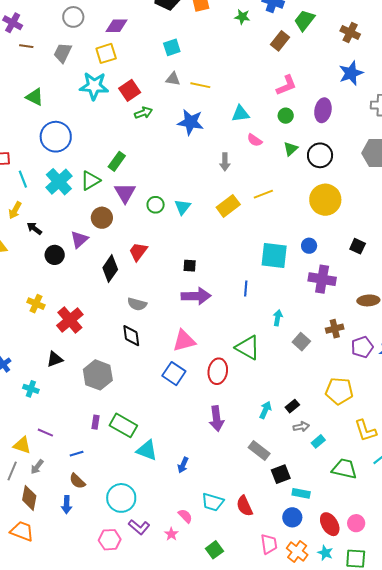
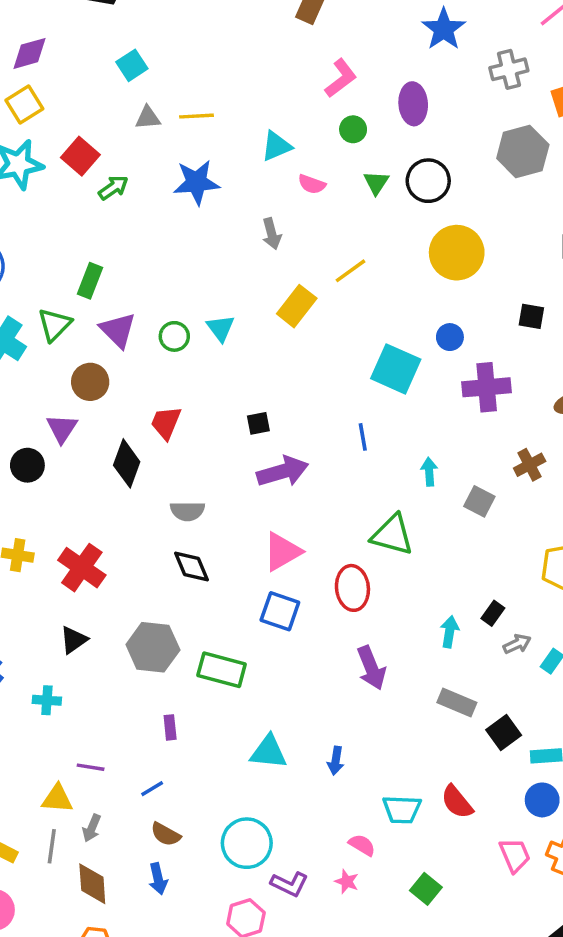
cyan square: (274, 256) -> (396, 369), turned 32
green rectangle: (123, 425) -> (222, 670), moved

